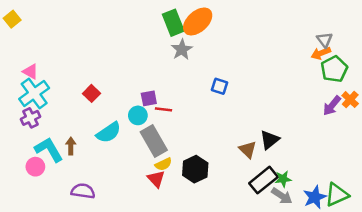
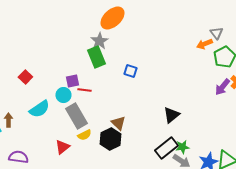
green rectangle: (173, 23) -> (96, 57), moved
orange arrow: (321, 53) -> (204, 44), moved
brown triangle: (248, 150) -> (118, 123), moved
red triangle: (156, 179) -> (62, 147), moved, turned 35

